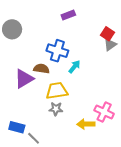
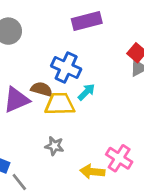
purple rectangle: (68, 15) -> (87, 21), size x1.5
yellow trapezoid: (57, 91) -> (60, 104), moved

